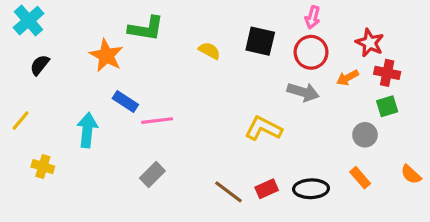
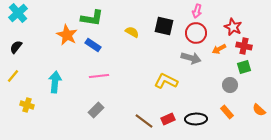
black semicircle: (40, 65) -> (16, 47), moved
blue rectangle: (125, 101) -> (93, 45), moved

